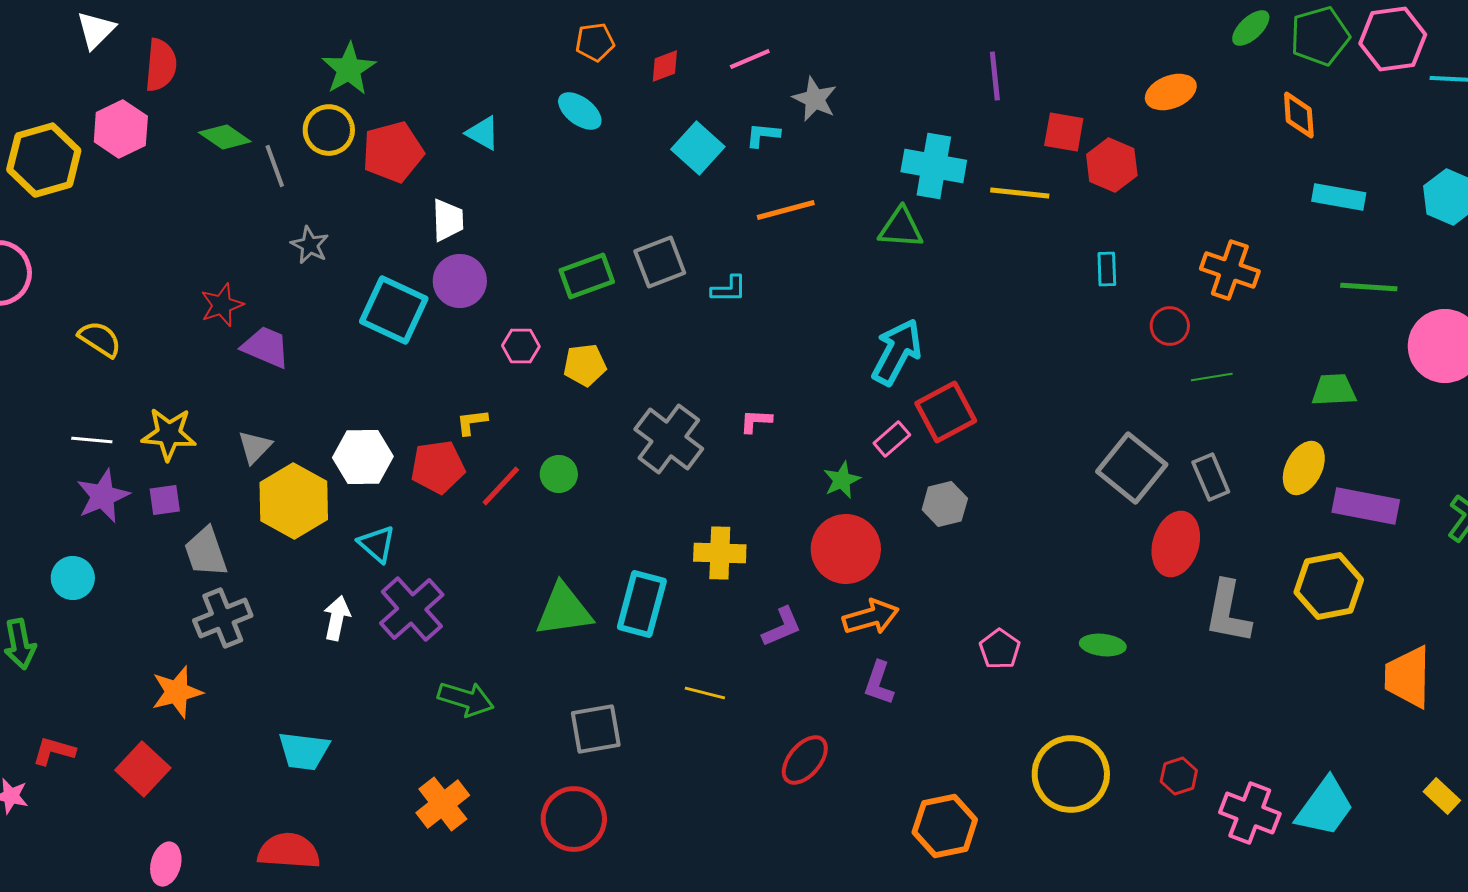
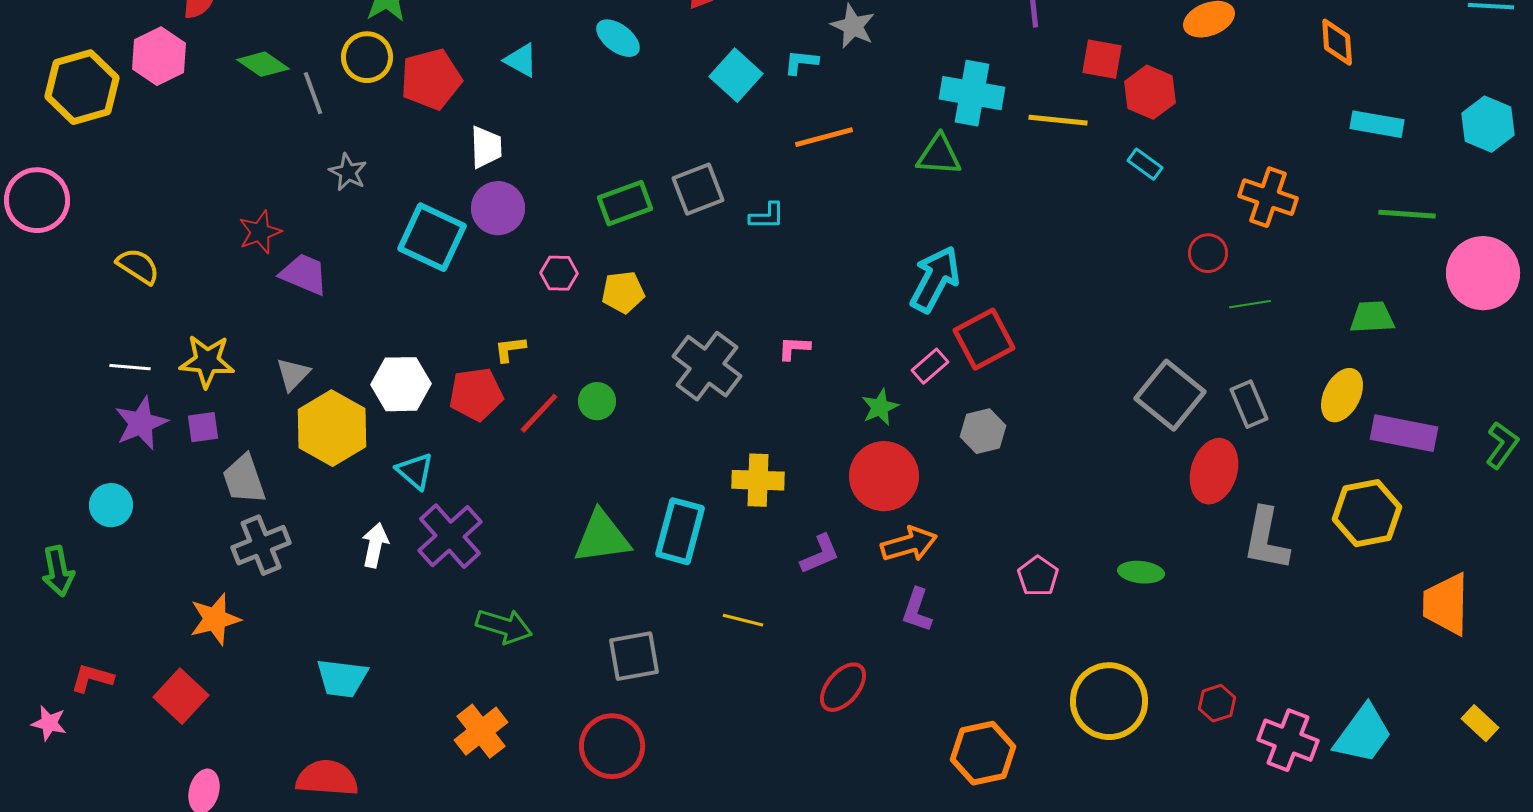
cyan rectangle: (1107, 269) -> (1145, 164), moved, turned -52

